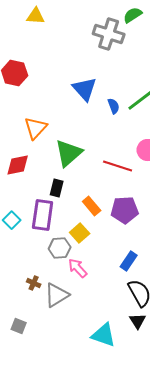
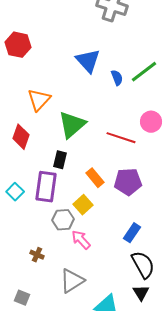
red diamond: (18, 165) -> (21, 137), turned -60
gray triangle: (57, 295) -> (72, 281), moved

